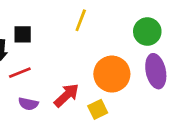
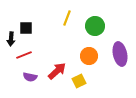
green circle: (147, 32) -> (95, 26), moved
orange circle: (112, 74) -> (89, 56), size x0.7

